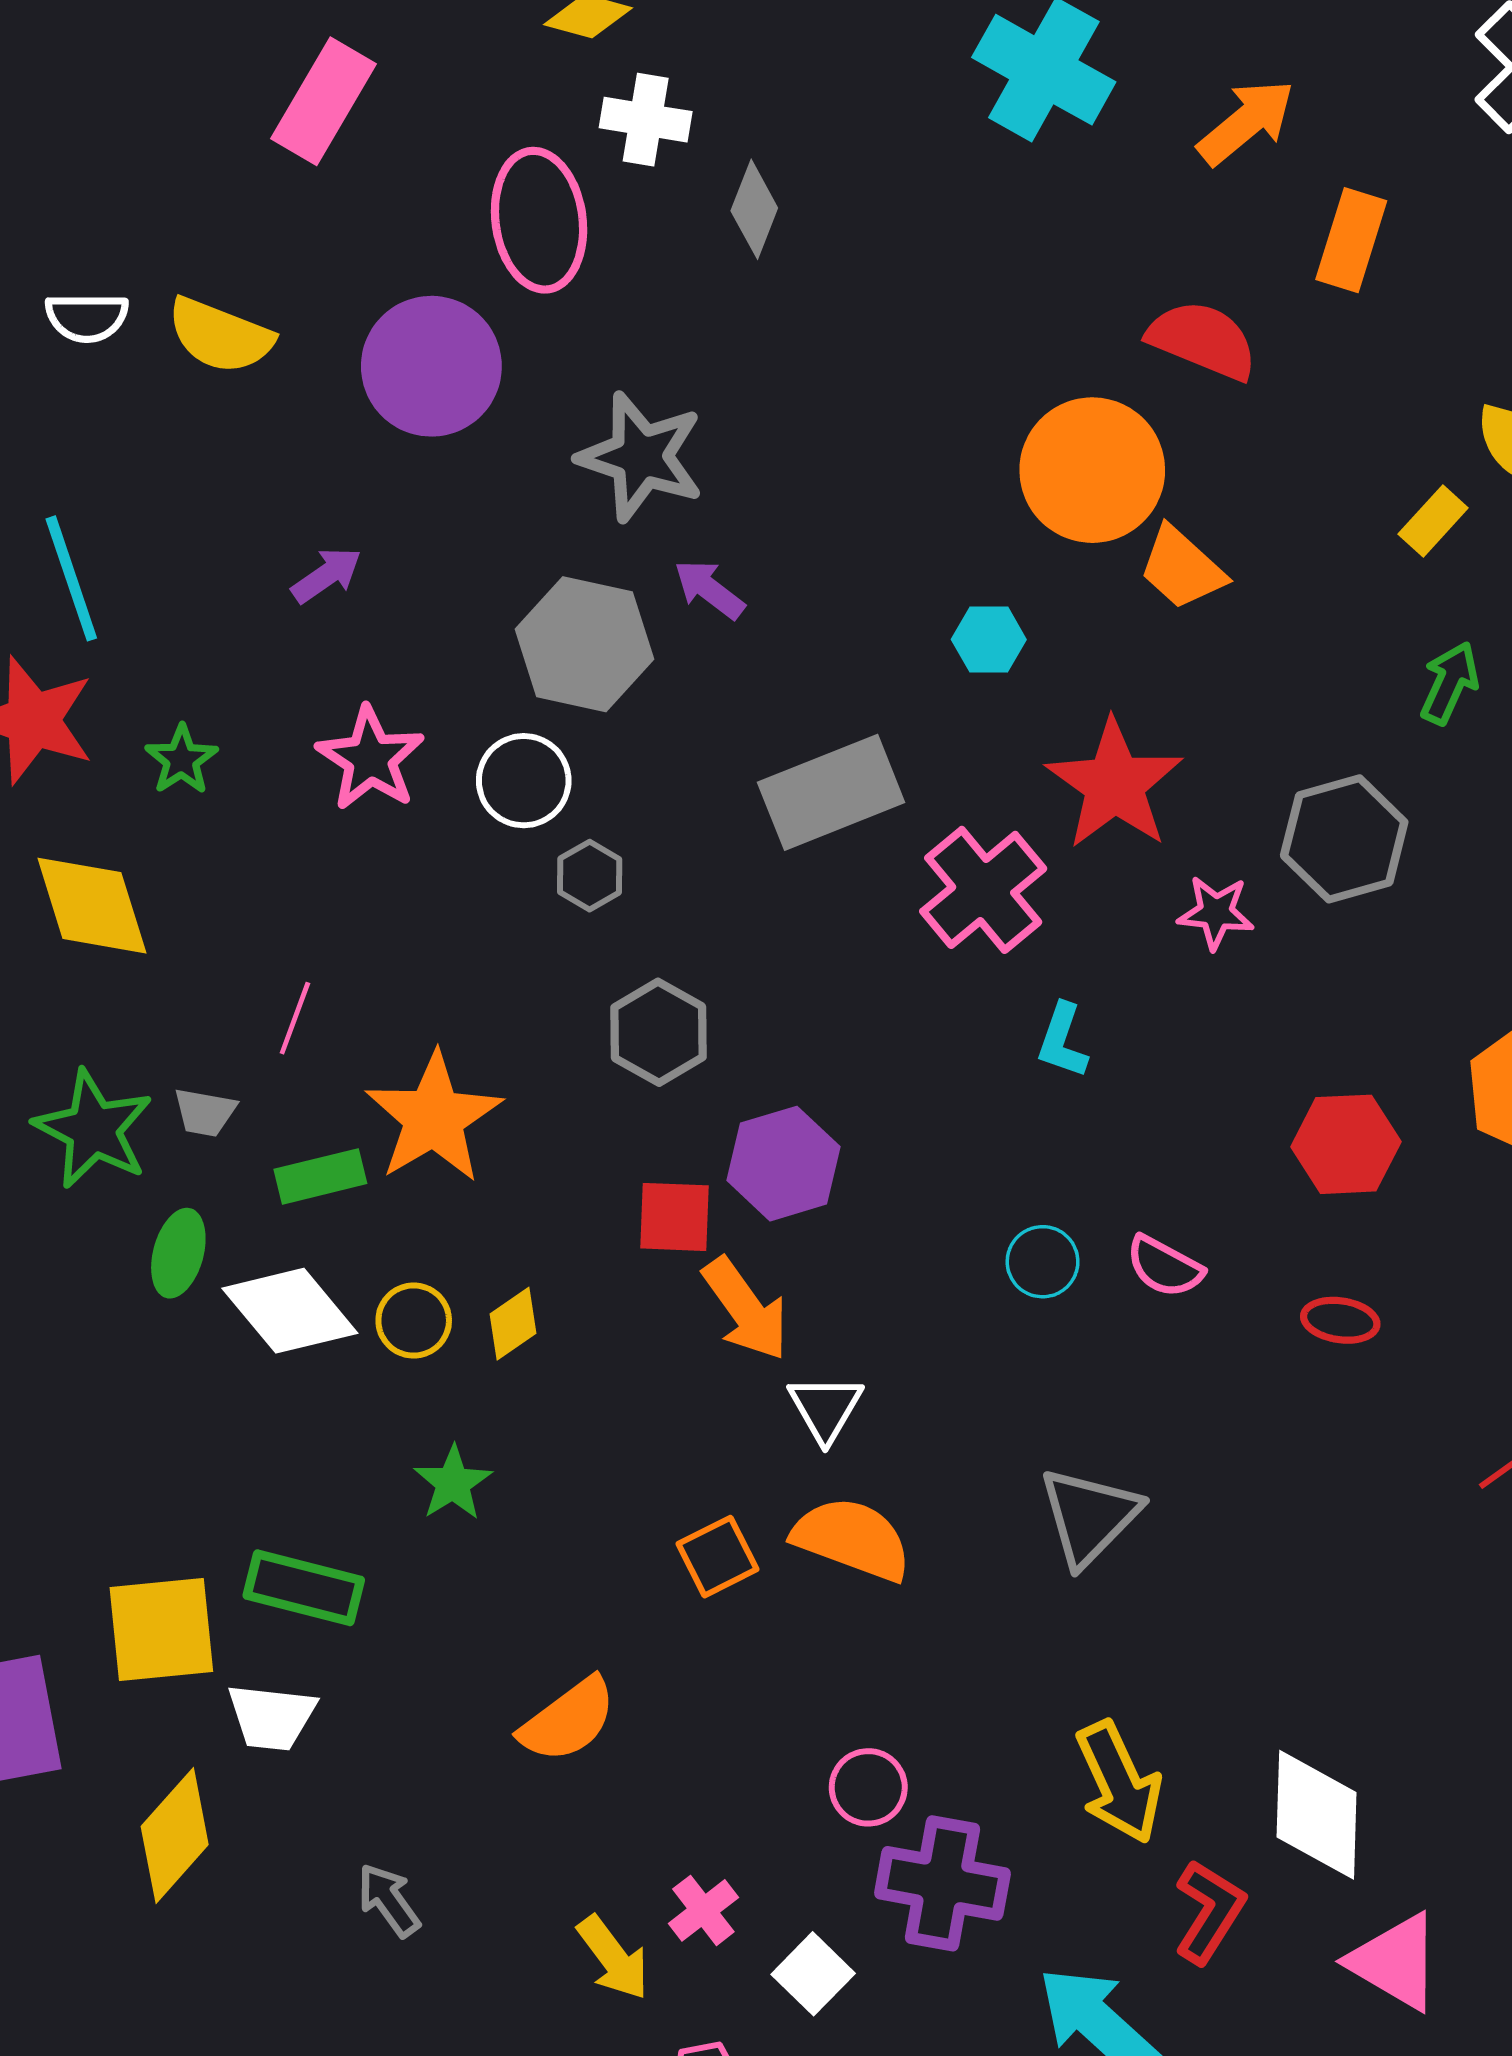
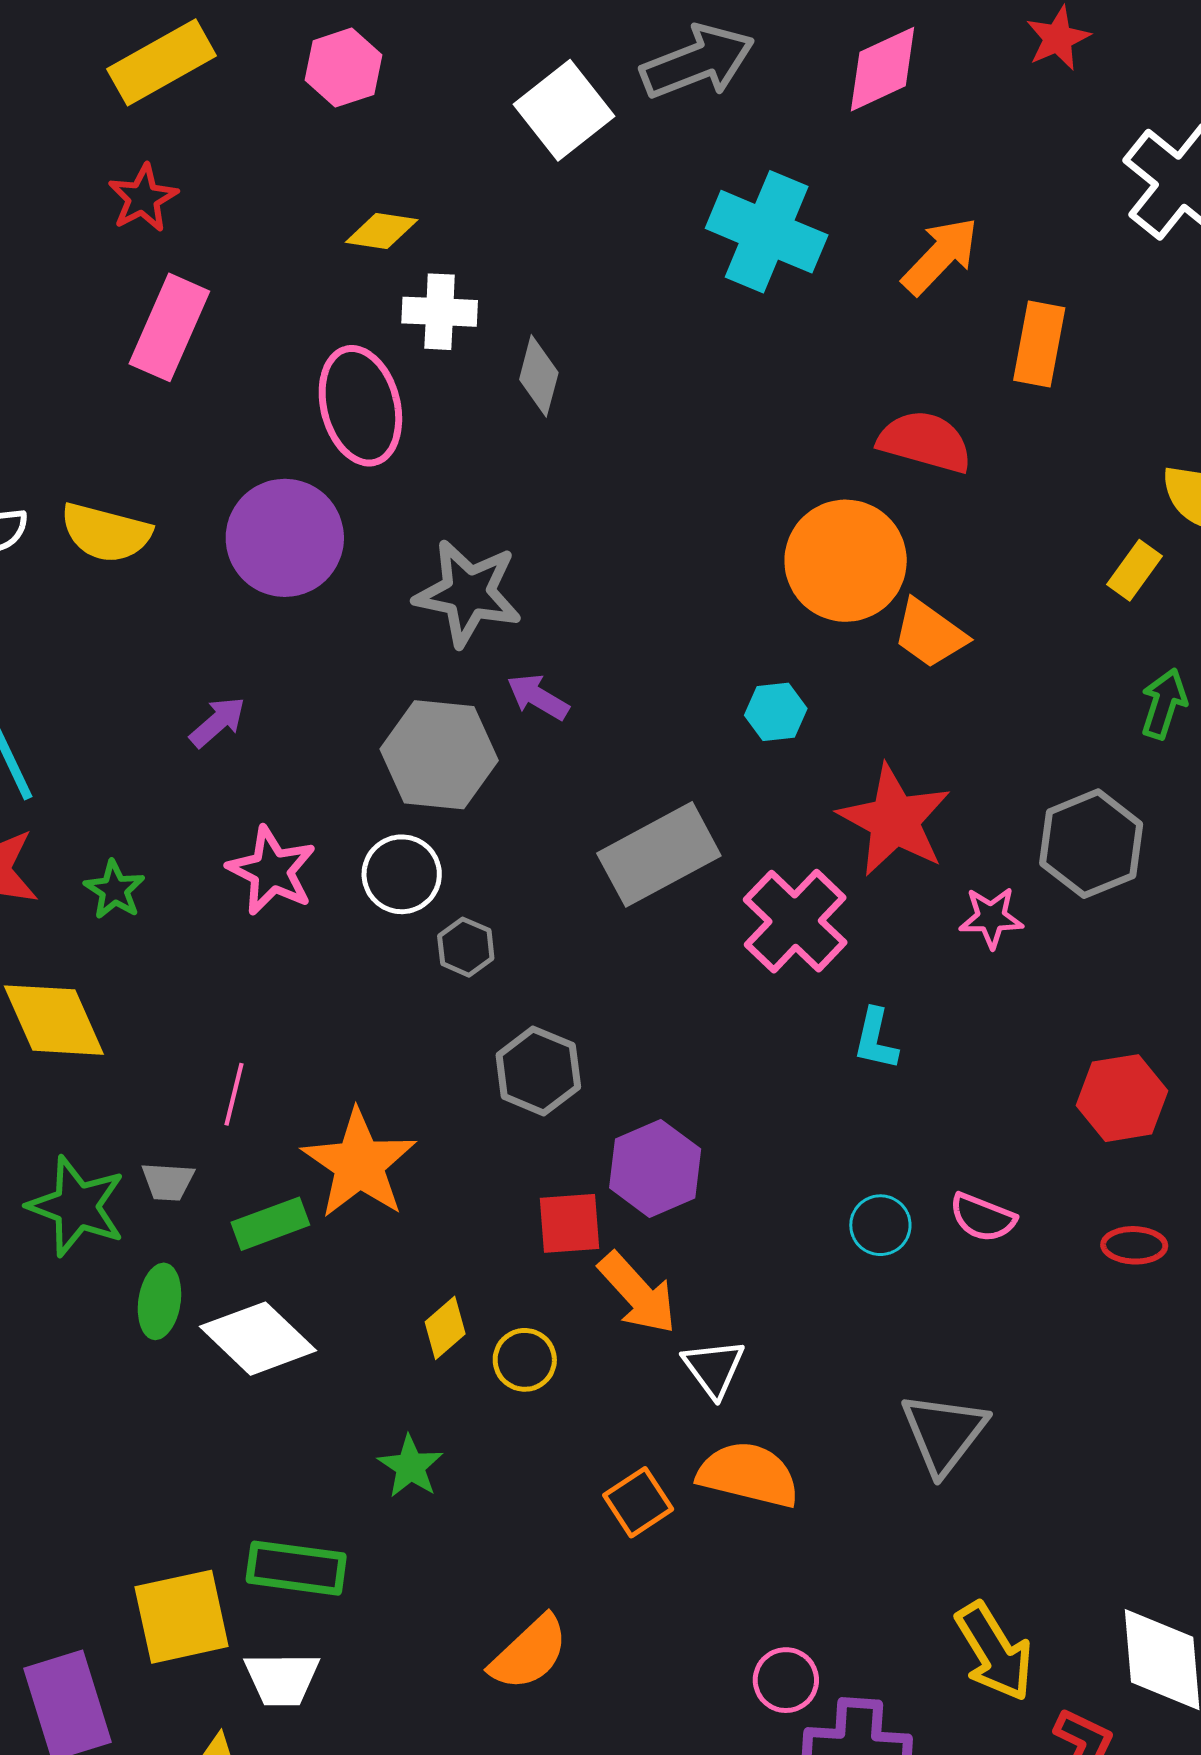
yellow circle: (414, 1321) -> (525, 1360), moved

